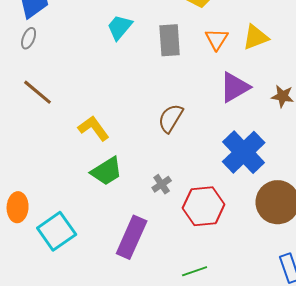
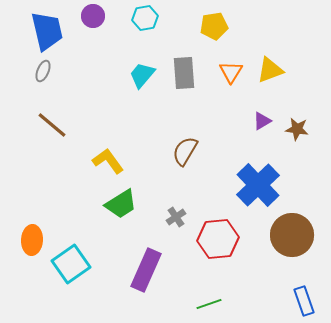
cyan trapezoid: (120, 27) -> (142, 75), moved
purple triangle: (235, 87) -> (262, 121), moved, size x0.6

